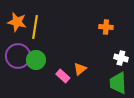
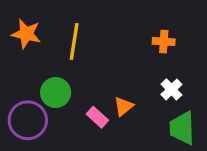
yellow line: (35, 27) -> (74, 42), moved
purple circle: (18, 56) -> (28, 120), moved
white cross: (121, 58) -> (171, 89), moved, turned 32

